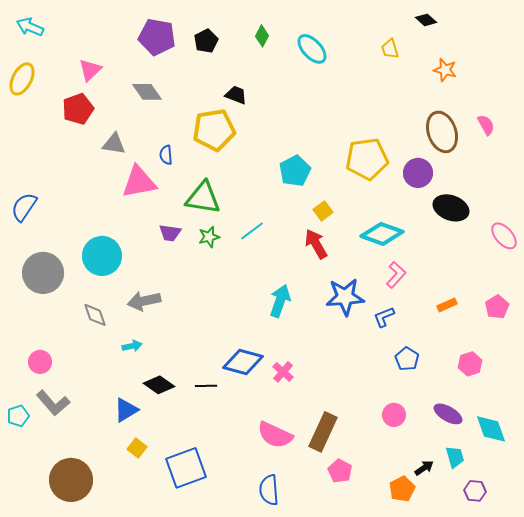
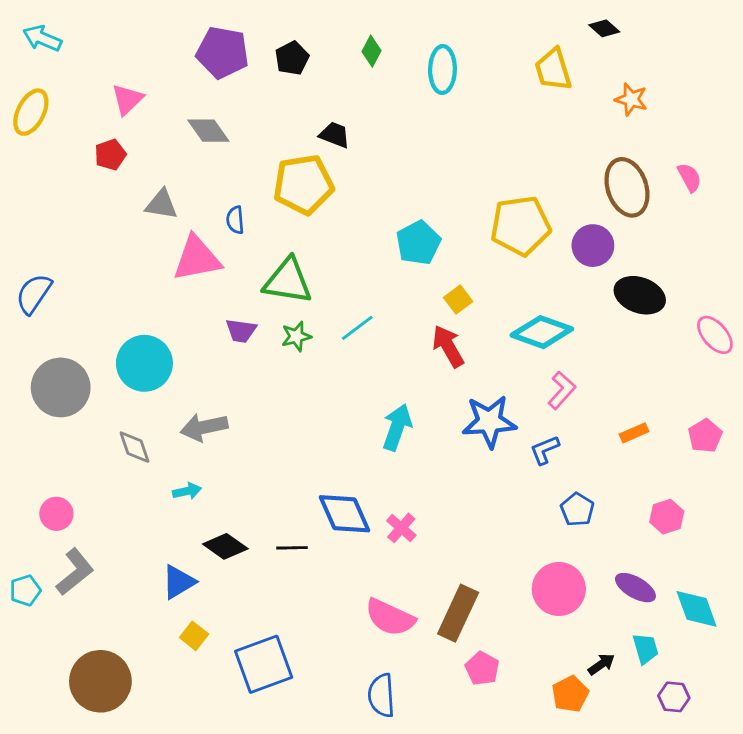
cyan ellipse: (312, 49) -> (442, 70), turned 44
yellow trapezoid: (390, 49) -> (553, 70), size x1.5
red pentagon: (78, 109) -> (110, 155), size x0.7
blue diamond: (243, 362) -> (345, 514), turned 51
gray L-shape: (53, 403) -> (75, 572), turned -88
pink circle: (394, 415) -> (559, 589), size x1.6

